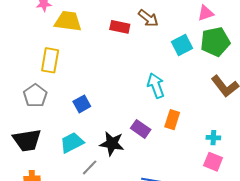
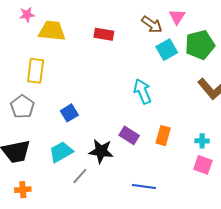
pink triangle: (206, 13) -> (177, 17), moved, turned -36
brown arrow: (148, 18) -> (152, 25), moved
orange rectangle: (172, 120) -> (163, 136), moved

